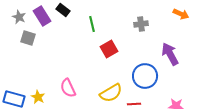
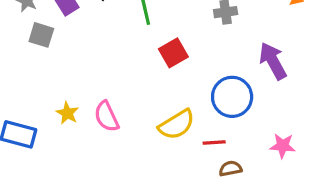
yellow star: (38, 97) -> (67, 113), moved

